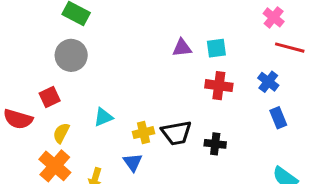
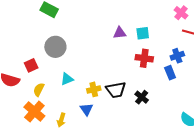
gray circle: (71, 55) -> (55, 47), moved
blue cross: (268, 82) -> (177, 56), turned 32
blue rectangle: (278, 118) -> (170, 73), moved
black cross: (215, 144) -> (142, 97), turned 32

